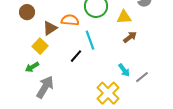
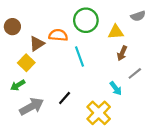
brown arrow: (130, 37) -> (122, 53), turned 152
black line: (76, 56) -> (65, 98), moved
gray line: (142, 77) -> (135, 73), moved
gray arrow: (45, 87) -> (32, 106), turned 30

